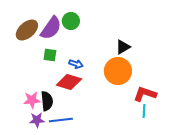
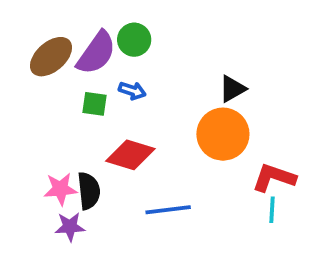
blue arrow: (76, 64) -> (132, 91), moved
blue line: (61, 120) -> (168, 210), moved

